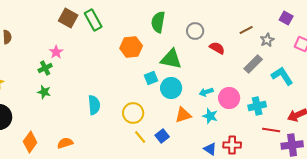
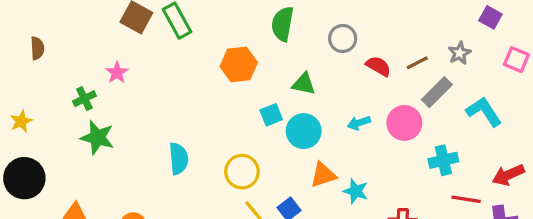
brown line: (246, 30) -> (417, 63), moved
green triangle: (171, 59) -> (304, 84), size x0.7
green cross: (45, 68) -> (84, 99), moved
green star: (44, 92) -> (97, 138), size x1.5
cyan arrow: (206, 92) -> (359, 123), moved
pink circle: (229, 98) -> (404, 123), moved
cyan star: (210, 116) -> (356, 191), moved

